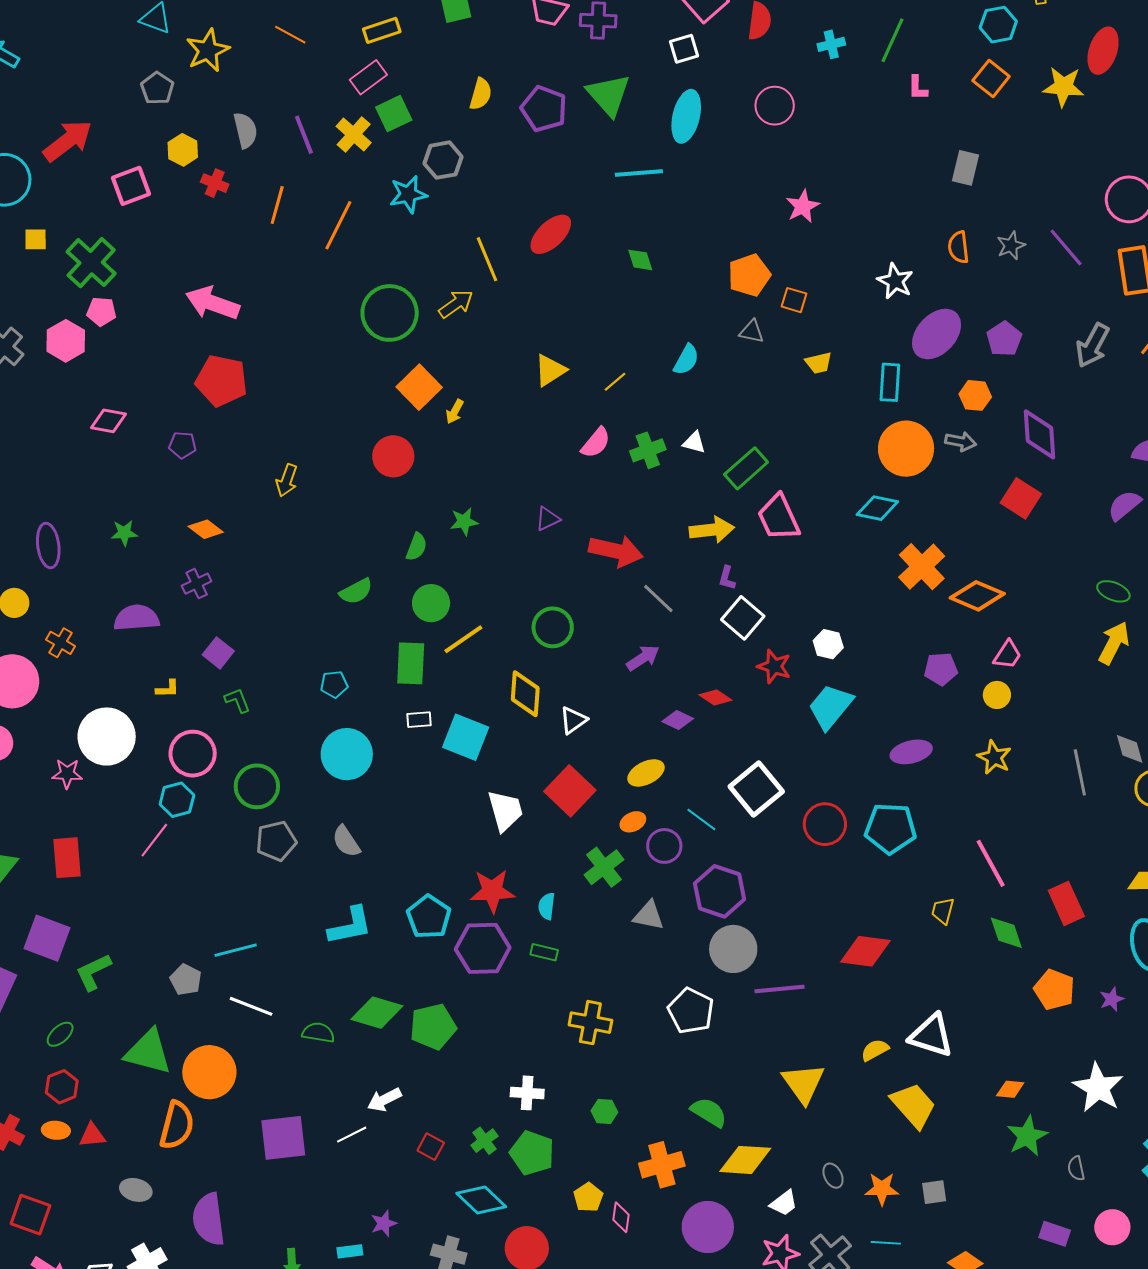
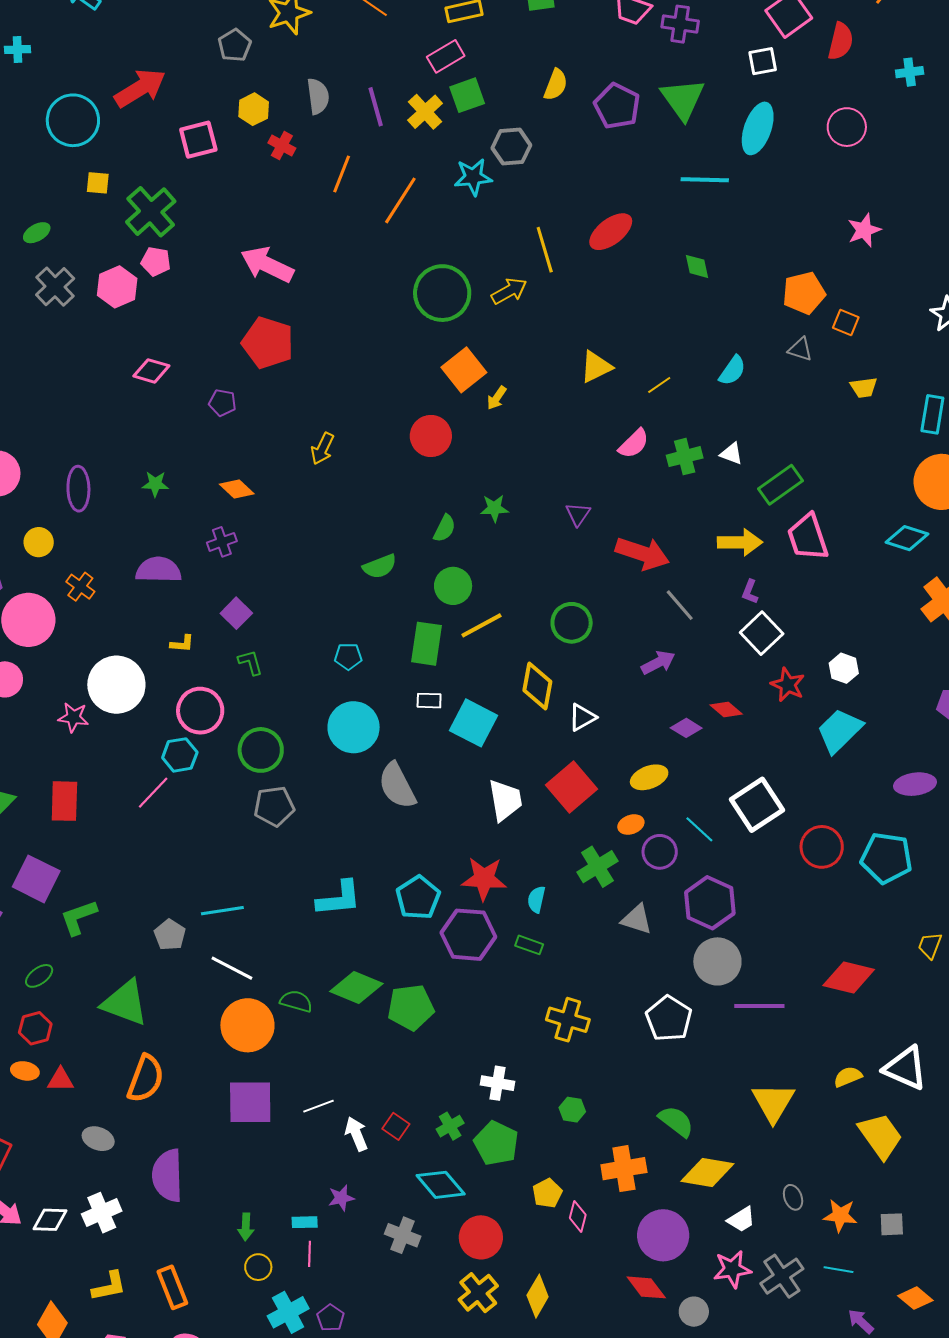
purple triangle: (548, 519) -> (578, 514), turned -36
gray semicircle: (346, 841) -> (397, 786), moved, size x1.4
orange circle: (209, 1072) -> (247, 1025), moved
white arrow: (384, 1100) -> (356, 1134), moved, turned 88

